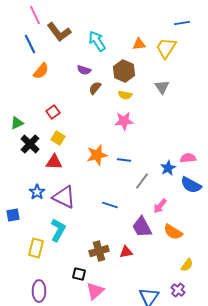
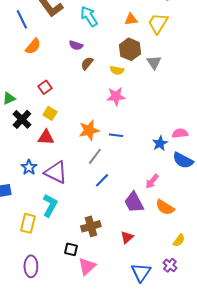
brown hexagon: (124, 71) -> (130, 49), moved
gray line: (142, 181) -> (95, 156), moved
blue line: (110, 205) -> (102, 180), turned -63
red triangle: (126, 252) -> (127, 237), moved, turned -32

